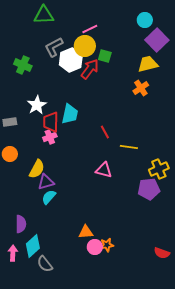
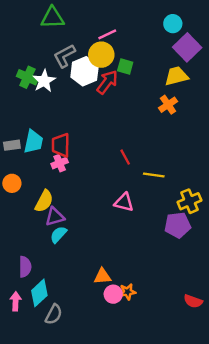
white star: (37, 105) -> (44, 81), moved
cyan trapezoid: (70, 114) -> (33, 142), moved
gray semicircle: (45, 264) -> (54, 314), turned -114

